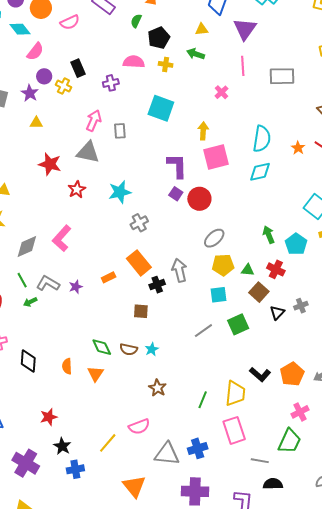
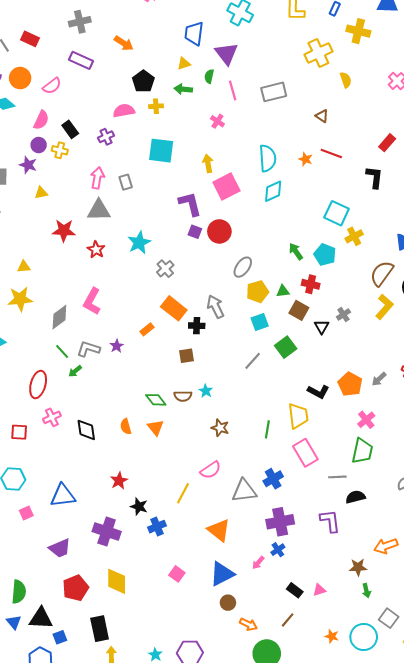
green semicircle: (136, 21) -> (209, 76), moved
pink semicircle: (35, 52) -> (41, 120), moved
black cross: (157, 285) -> (197, 326), turned 35

